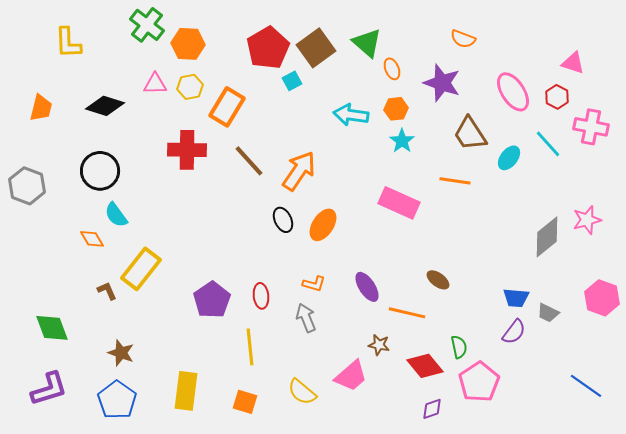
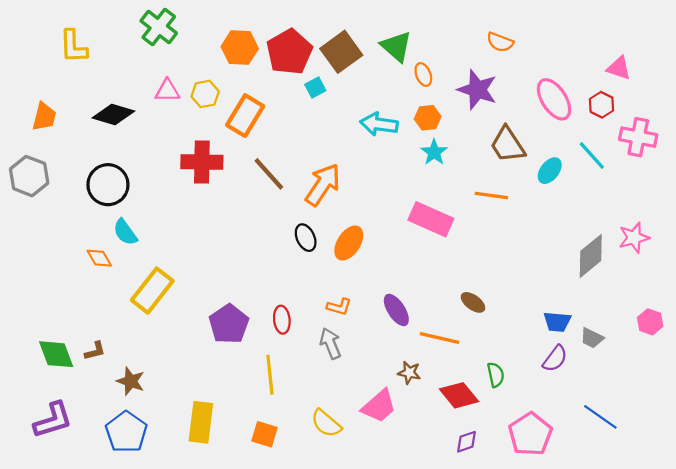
orange hexagon: (188, 44) -> (240, 48), moved
gray hexagon: (27, 186) -> (29, 176), moved
brown L-shape: (107, 291) -> (95, 351), moved, turned 100
pink hexagon: (602, 298) -> (650, 322), size x0.7
pink pentagon: (479, 382) -> (530, 434), moved
blue line: (586, 386) -> (600, 417), moved

